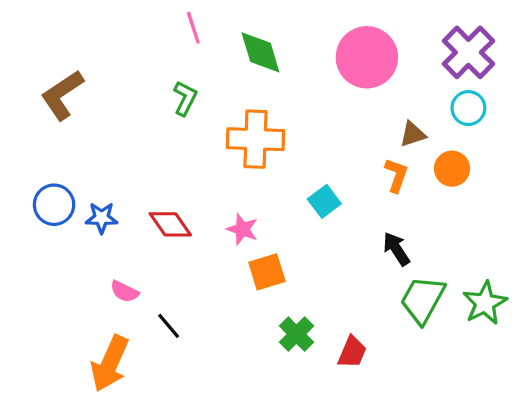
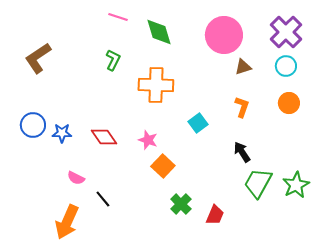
pink line: (193, 28) -> (118, 17), turned -54
brown triangle: (413, 134) -> (243, 67), moved
orange circle: (452, 169) -> (289, 103), moved
orange square: (267, 272) -> (163, 166), turned -30

